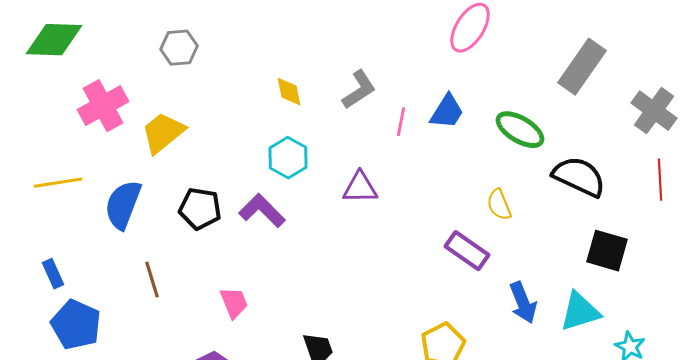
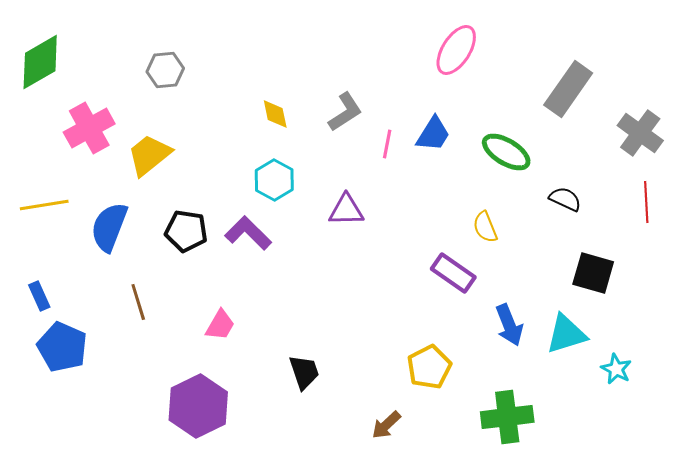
green diamond: (54, 40) -> (40, 62), turned -32
black semicircle: (579, 177) -> (565, 199), size x0.6
pink trapezoid: (234, 303) -> (220, 325), turned 52

